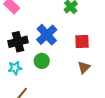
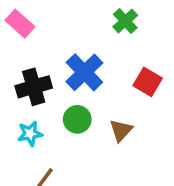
red square: (82, 41) -> (148, 82), turned 35
brown triangle: (84, 67) -> (121, 130), moved

